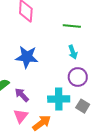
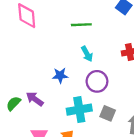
blue star: (27, 57) -> (60, 75), moved, size x0.6
purple arrow: (22, 95) -> (35, 99), moved

